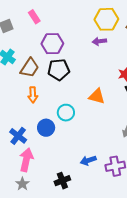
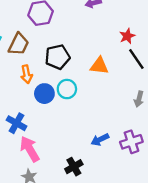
black pentagon: (59, 70) -> (57, 57), moved
blue circle: (46, 128) -> (44, 94), moved
pink arrow: (26, 160) -> (30, 149), turned -35

